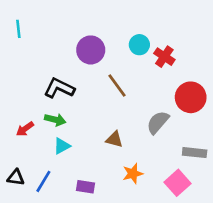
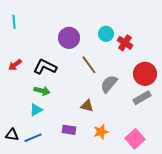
gray semicircle: (158, 122) -> (109, 84), moved
red arrow: (25, 129) -> (15, 65), moved
cyan triangle: (62, 146) -> (36, 110), moved
gray rectangle: (195, 153) -> (142, 98), moved, turned -36
blue line: (43, 181) -> (33, 138), turned 36
purple rectangle: (85, 187) -> (69, 130), moved

